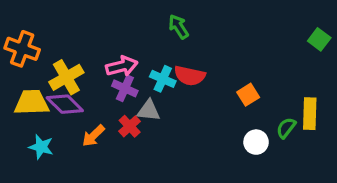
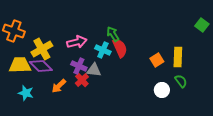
green arrow: (179, 27) -> (113, 34), moved
red semicircle: (190, 76) -> (120, 48), turned -126
purple cross: (125, 88) -> (79, 66), moved
yellow rectangle: (310, 114) -> (178, 57), moved
green semicircle: (286, 128) -> (181, 81), turned 104

